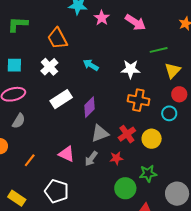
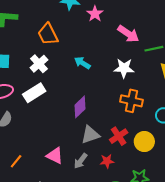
pink arrow: (135, 22) -> (128, 34), moved
white rectangle: (61, 99) -> (34, 93), moved

